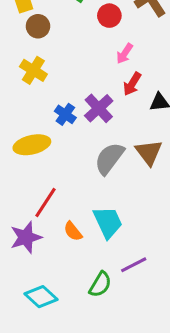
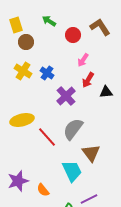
blue cross: (65, 114) -> (47, 73), moved
brown triangle: (149, 152) -> (91, 153), moved
red line: (46, 202) -> (47, 137), moved, turned -75
orange semicircle: (73, 231) -> (43, 190), moved

